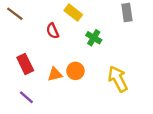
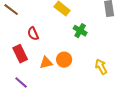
red semicircle: (53, 31) -> (33, 34), moved
yellow arrow: (118, 79) -> (101, 67), size x0.7

